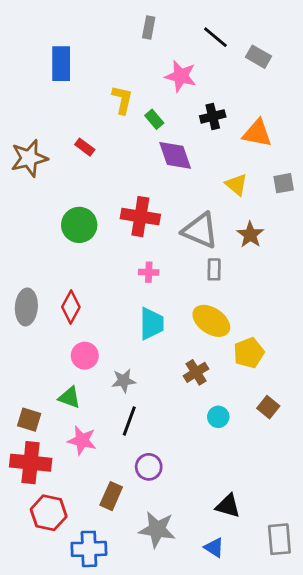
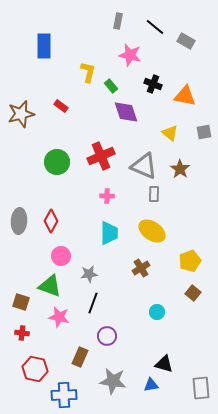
gray rectangle: (149, 27) -> (118, 21), moved
black cross: (213, 116) -> (153, 84), turned 36
red cross: (140, 217) -> (101, 156), turned -32
yellow pentagon: (249, 353) -> (190, 261), moved
green triangle: (69, 397) -> (50, 286), size x1.4
cyan circle: (218, 417) -> (157, 312), moved
red cross: (31, 463) -> (22, 333), size x0.5
blue triangle: (214, 548) -> (151, 385), moved, turned -42

